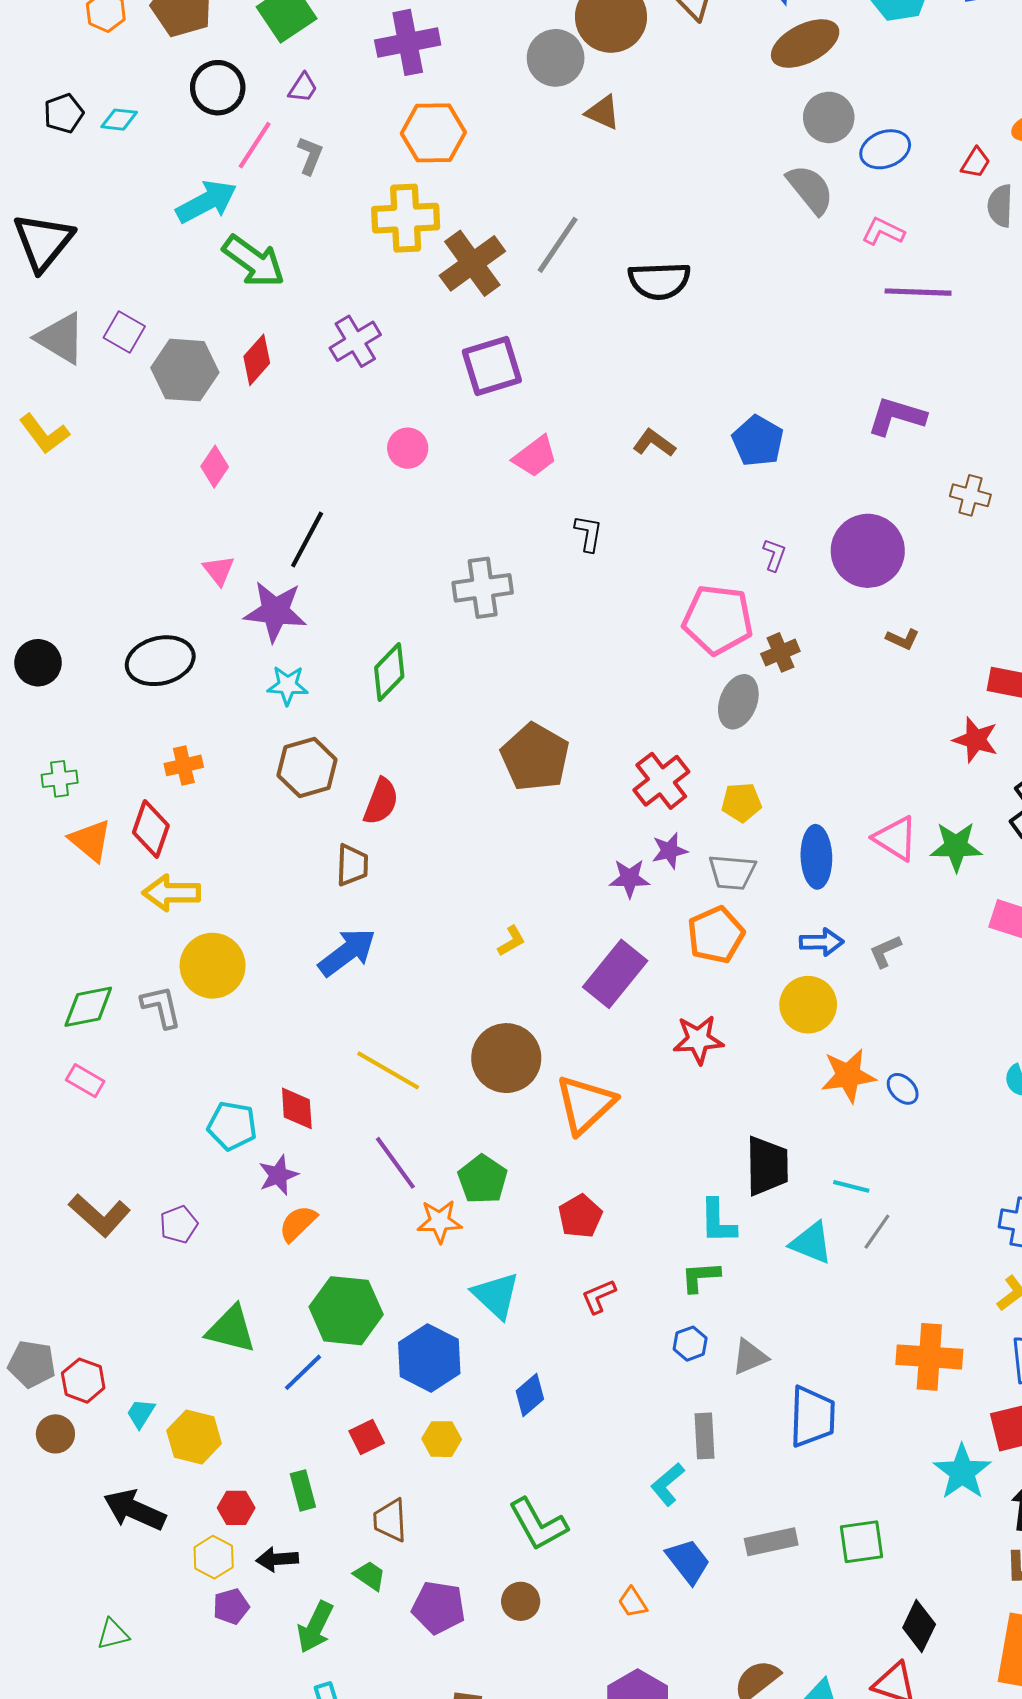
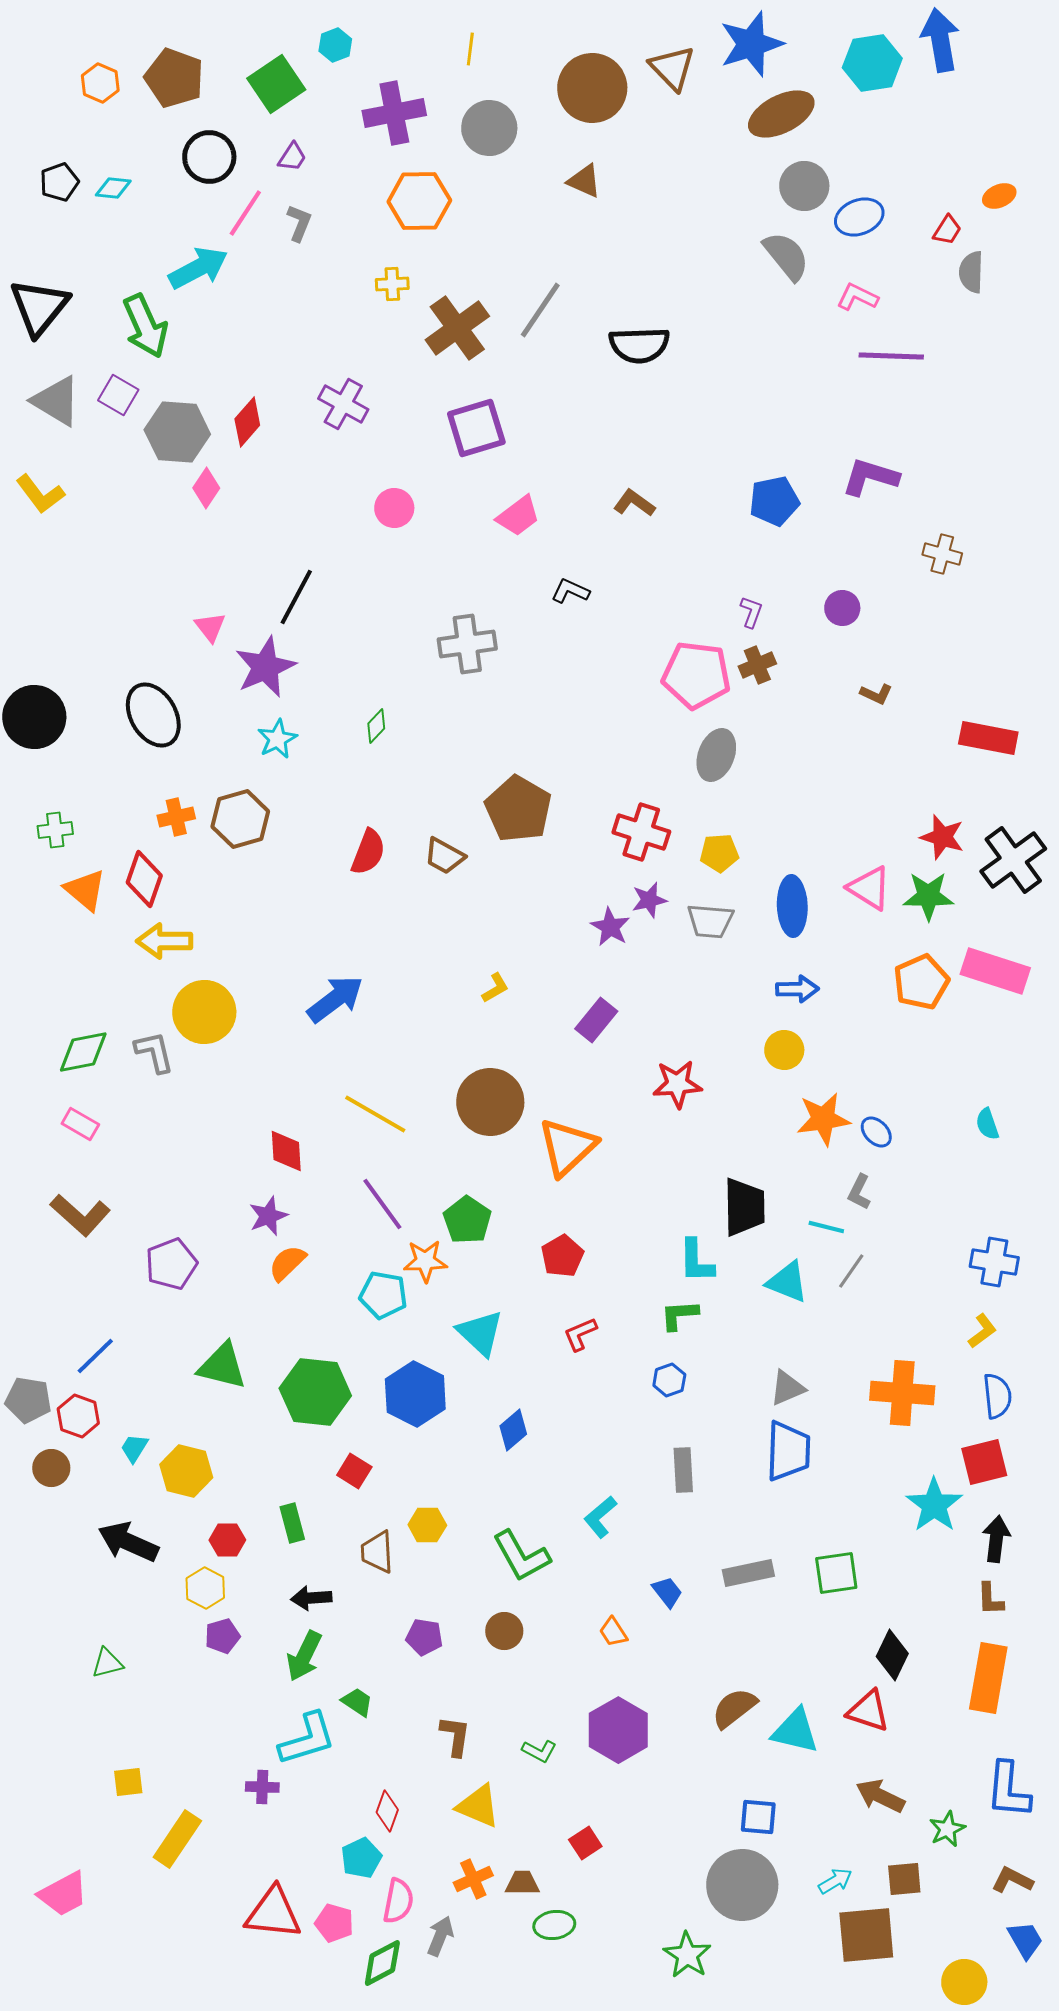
gray circle: (556, 58) -> (489, 128), moved
yellow cross: (406, 218) -> (392, 284), size x0.5
green arrow: (254, 261) -> (145, 326), moved, turned 30
purple cross: (355, 341) -> (343, 404), turned -30
blue pentagon: (758, 441) -> (774, 501), moved, turned 30
pink diamond: (215, 467) -> (206, 488), moved
black L-shape: (588, 533) -> (570, 591), turned -75
purple circle: (868, 551) -> (842, 608), size x0.5
purple star: (275, 611) -> (265, 667), turned -30
brown cross: (780, 652) -> (757, 665), moved
black ellipse: (160, 661) -> (153, 715), turned 74
black circle: (38, 663) -> (34, 717), size x1.4
green diamond: (389, 672) -> (376, 726), size x0.6
cyan star: (288, 685) -> (277, 739), turned -30
red star: (976, 740) -> (942, 837), moved
brown hexagon: (307, 767) -> (240, 819), moved
red cross: (661, 781) -> (641, 832), turned -34
brown trapezoid: (352, 865) -> (444, 856), moved, turned 117
purple star: (629, 878) -> (610, 927), turned 30
orange pentagon: (716, 935) -> (921, 982), moved
gray L-shape: (885, 951) -> (859, 1192), moved, turned -39
purple rectangle: (615, 974) -> (596, 1020), size x0.7
yellow circle: (808, 1005) -> (784, 1050), size x0.7
cyan pentagon: (232, 1126) -> (383, 1295), moved
brown L-shape: (100, 1215) -> (80, 1215), moved
purple pentagon: (179, 1224) -> (171, 1264), size x1.4
green hexagon: (346, 1311) -> (315, 1392), moved
gray triangle: (750, 1357) -> (787, 1388), moved
blue line: (303, 1372) -> (95, 1356), moved
red square: (367, 1437) -> (354, 1471), turned -32
yellow hexagon: (442, 1439) -> (427, 1525), moved
cyan L-shape: (667, 1484) -> (600, 1517), moved
black arrow: (277, 1559) -> (311, 1598), moved
blue trapezoid: (688, 1561) -> (667, 1592), size x0.7
green trapezoid: (370, 1576) -> (357, 1702), moved
purple pentagon: (438, 1607) -> (424, 1637), size x0.7

